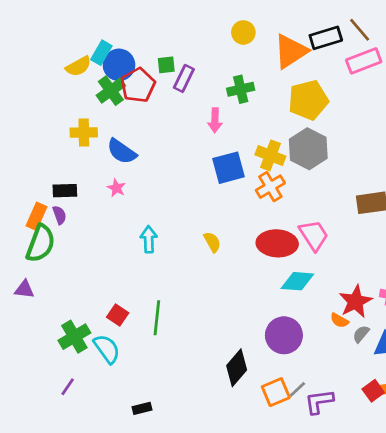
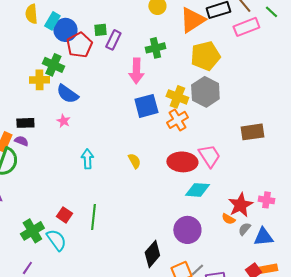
yellow semicircle: (78, 66) -> (31, 14), moved, turned 114
green cross: (111, 91) -> (53, 65), moved, turned -30
pink arrow: (215, 120) -> (136, 71), size x1.4
purple semicircle: (59, 215) -> (21, 141), turned -48

